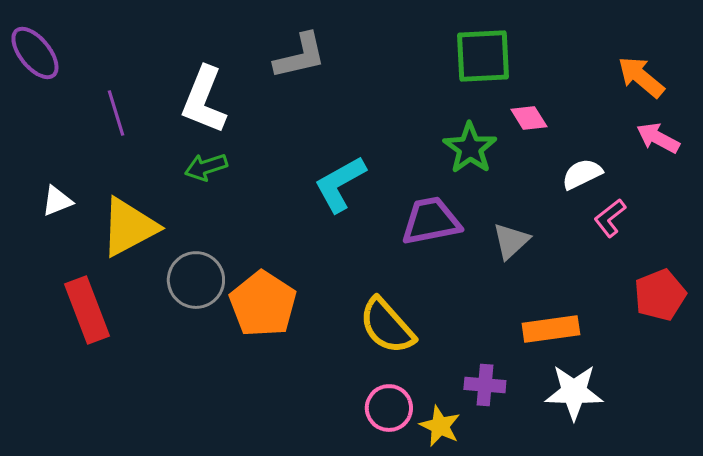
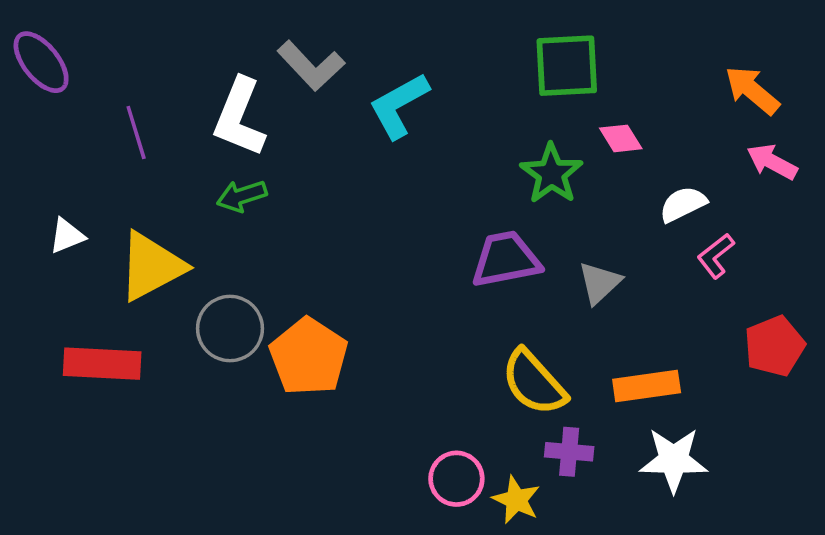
gray L-shape: (300, 56) -> (311, 66), moved, turned 60
cyan L-shape: (340, 184) -> (399, 106), moved
red rectangle: (87, 310) -> (102, 364), turned -66
yellow semicircle: (387, 326) -> (534, 382), moved

